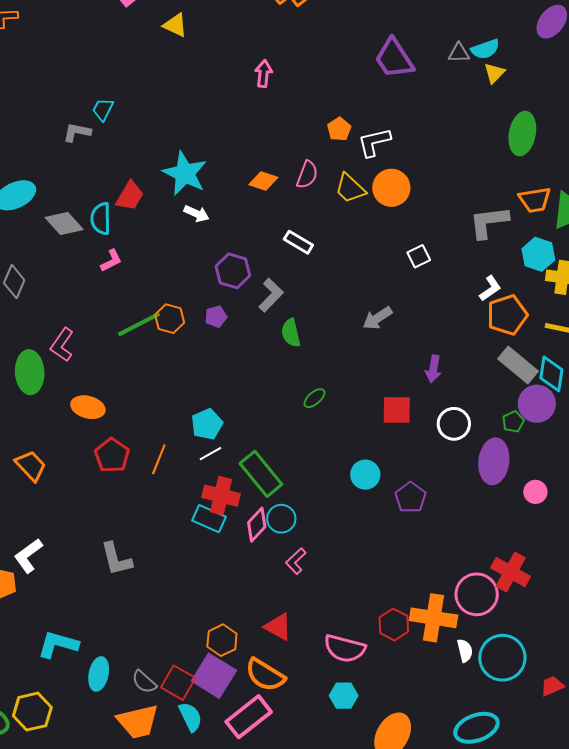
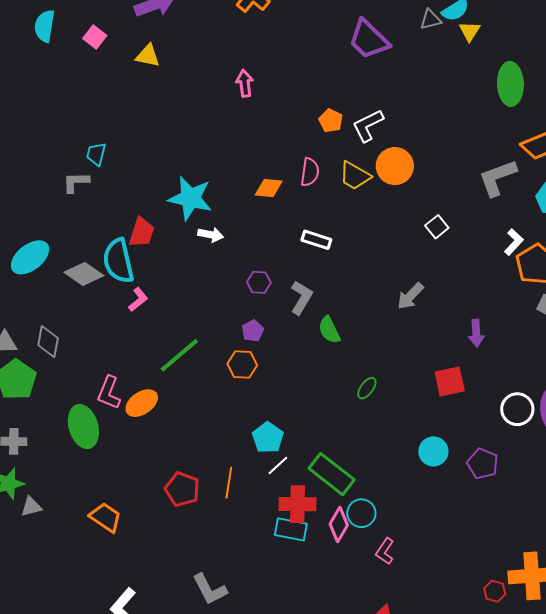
cyan semicircle: (101, 219) -> (118, 261), size x1.4
purple hexagon: (233, 271) -> (259, 282), size x0.7
orange hexagon: (170, 319) -> (242, 365), moved
orange ellipse: (88, 407) -> (142, 403), moved, turned -36
white circle: (454, 424) -> (517, 409), moved
red hexagon: (394, 625) -> (495, 591), size x0.7

